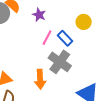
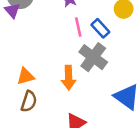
pink line: (47, 38) -> (78, 27), turned -42

